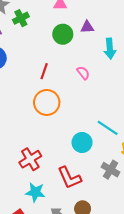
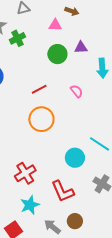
red line: (44, 71) -> (39, 89), turned 42
cyan star: (35, 192) -> (30, 205), turned -30

